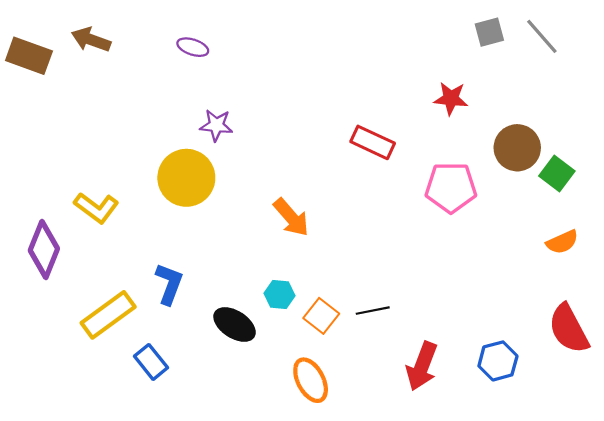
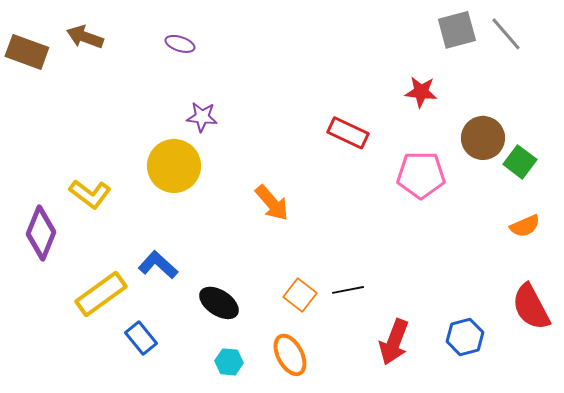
gray square: (489, 32) -> (457, 30), size x1.4
blue L-shape: (169, 284) -> (158, 265), turned -69
cyan hexagon: (280, 295) -> (229, 362), moved

